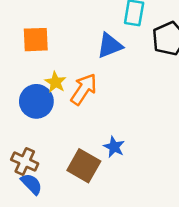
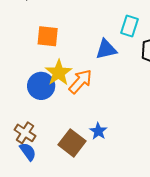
yellow star: (55, 82) -> (59, 73), size x1.5

